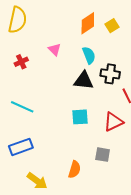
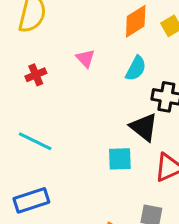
cyan semicircle: (89, 55) -> (136, 68), turned 48
black triangle: (84, 81) -> (144, 127), moved, turned 30

